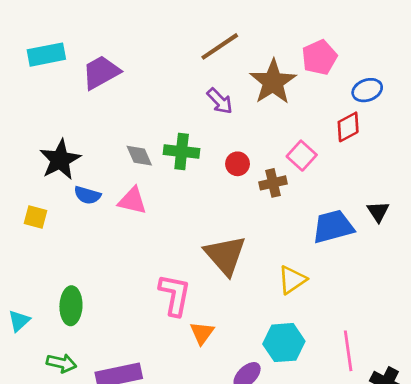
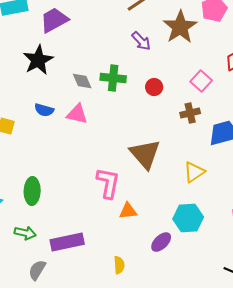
black star: (60, 160) -> (38, 60), moved
brown cross: (273, 183) -> (190, 113), moved
orange triangle: (202, 333) -> (128, 211), turned 48

